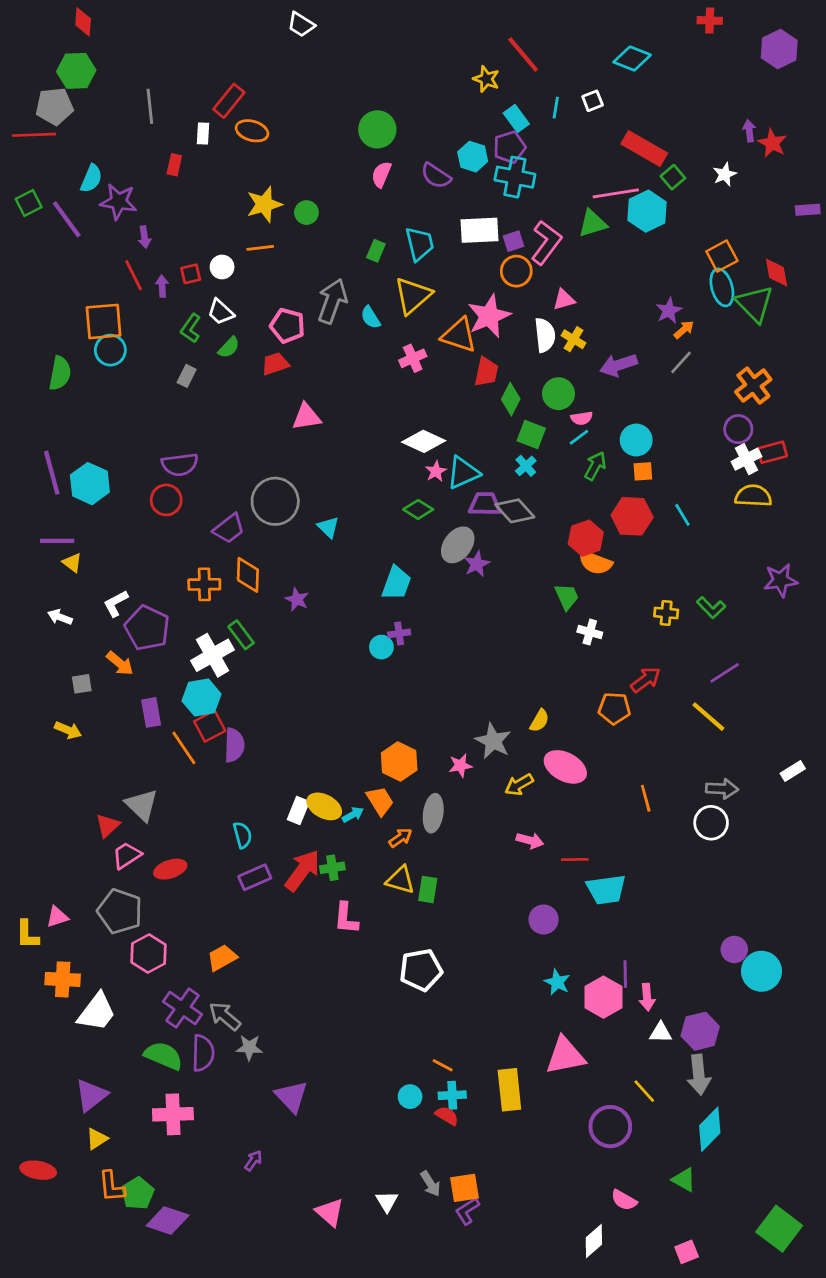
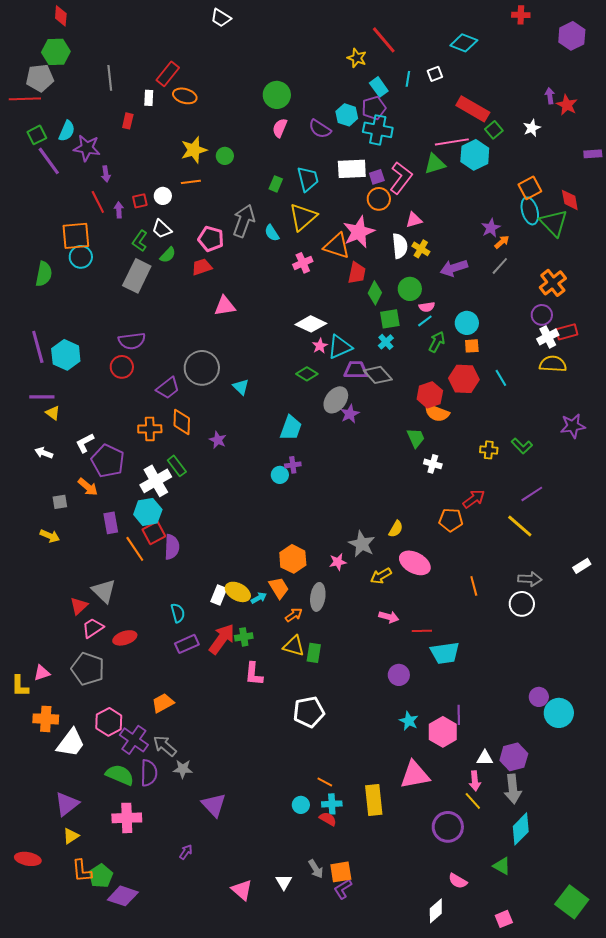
green square: (29, 203) -> (37, 135), moved
gray rectangle: (187, 376) -> (137, 276), size x2.0
green square: (531, 435) -> (390, 319), turned -30
pink hexagon: (148, 954) -> (109, 722), moved
pink arrow: (647, 997) -> (475, 781), moved

